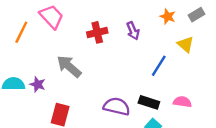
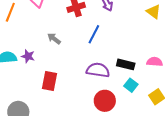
gray arrow: (69, 66) -> (54, 39), size x0.6
blue line: (159, 66) -> (94, 34), moved

